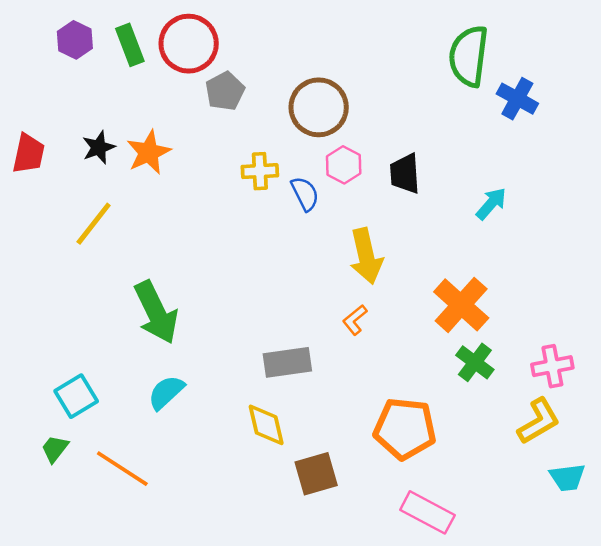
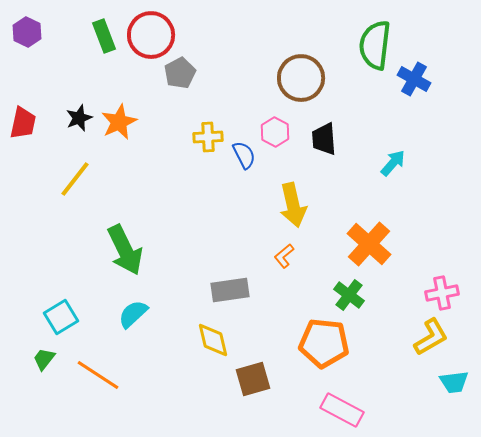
purple hexagon: (75, 40) -> (27, 32), moved
brown circle: (319, 107) -> (301, 78), moved
green cross: (475, 362) -> (349, 295), moved

